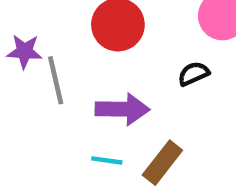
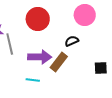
brown rectangle: (162, 163) -> (59, 62), moved

